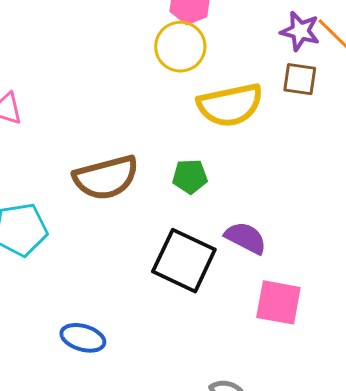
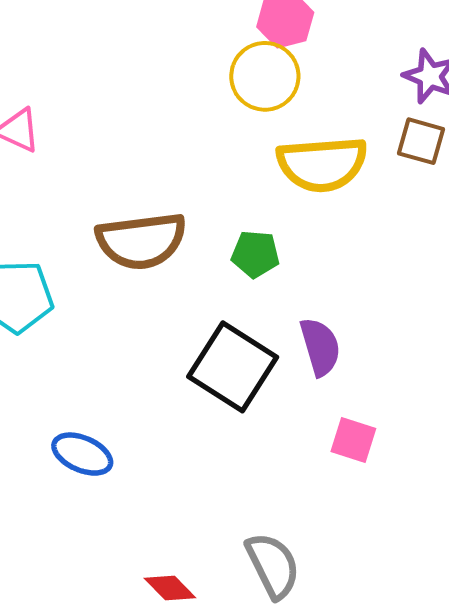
purple semicircle: (246, 238) -> (320, 347), turned 39
pink square: (278, 302) -> (353, 440), size x0.7

